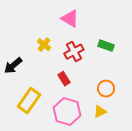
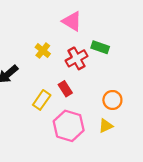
green rectangle: (106, 46) -> (100, 47), moved
yellow rectangle: (29, 101) -> (42, 100), moved, size x0.7

